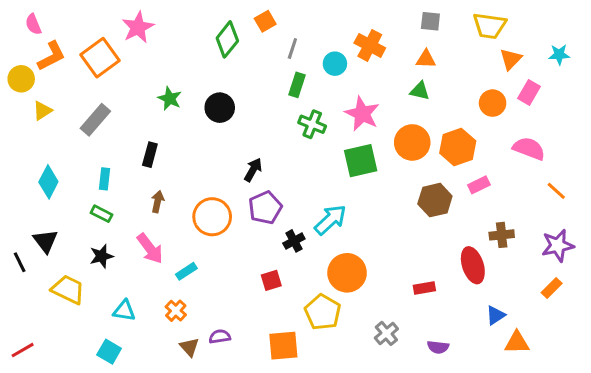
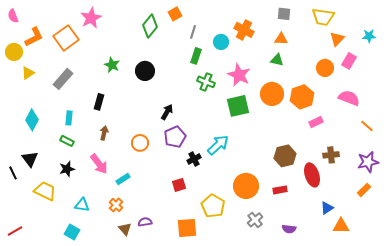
pink semicircle: (33, 24) -> (13, 16), moved
brown hexagon: (435, 200) -> (285, 156), moved
orange circle: (212, 217) -> (140, 143), size x0.7
orange circle: (347, 273) -> (246, 186), moved

